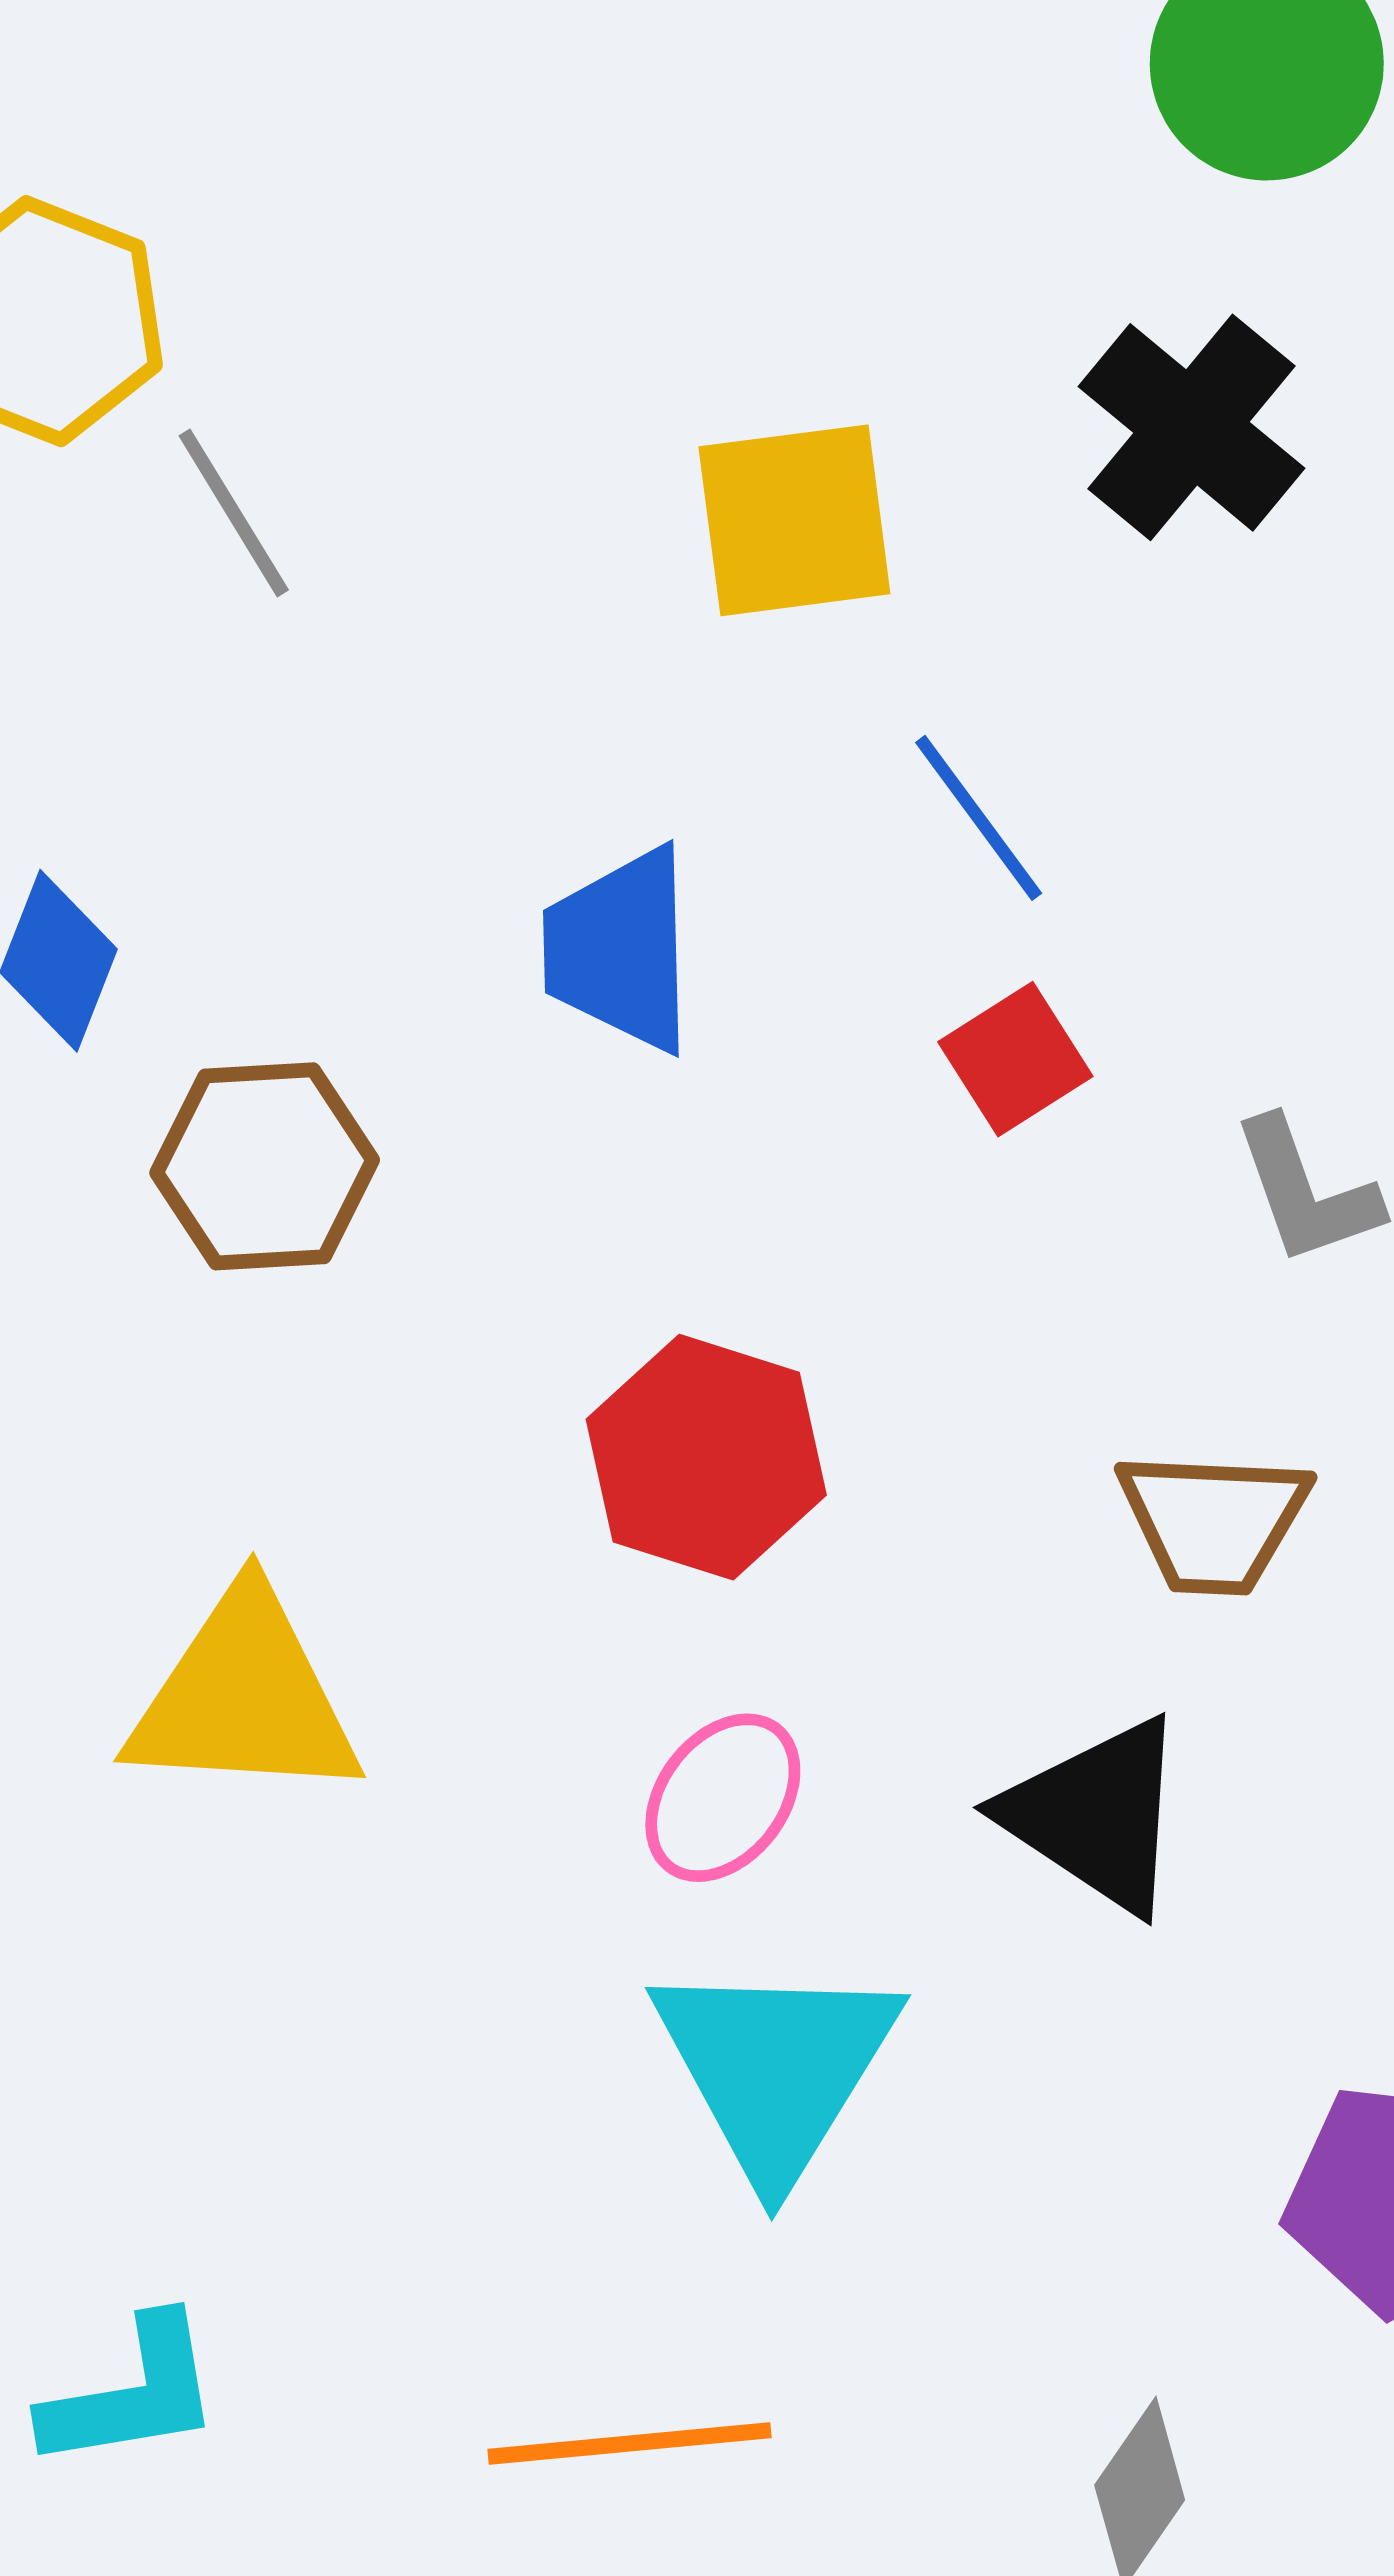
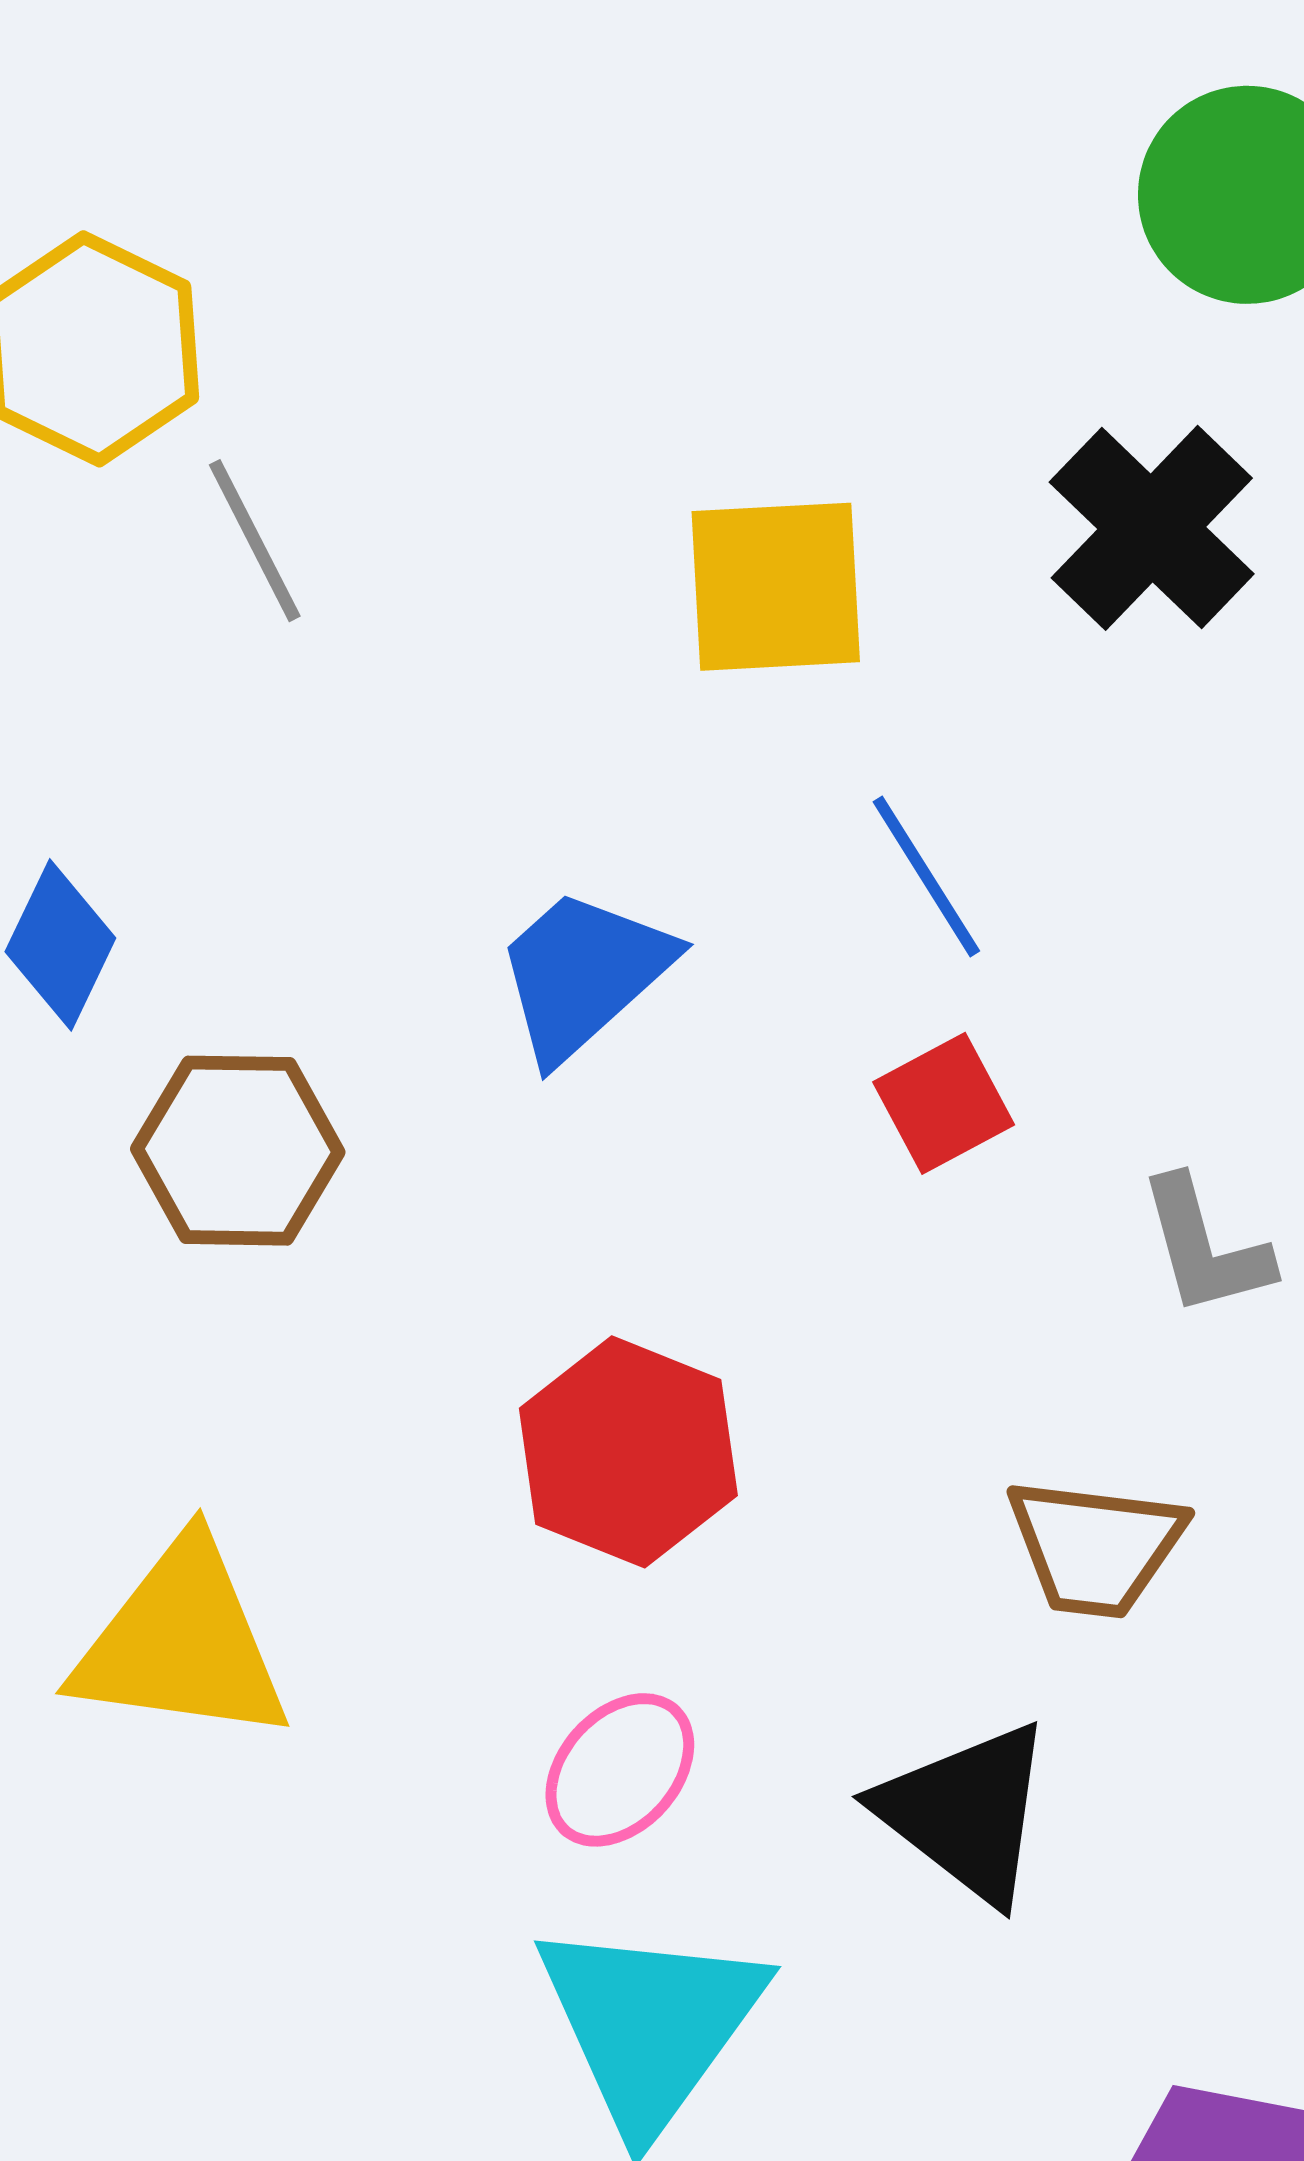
blue trapezoid: (620, 950) -> (583, 974), turned 45

